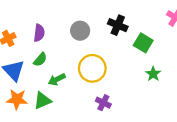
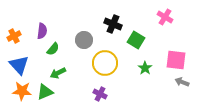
gray circle: (80, 31) -> (84, 40), moved
green semicircle: (40, 59) -> (53, 49), moved
yellow circle: (92, 68) -> (105, 63), moved

